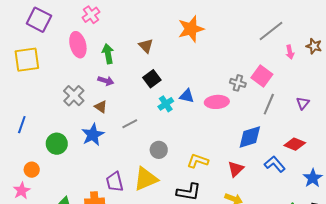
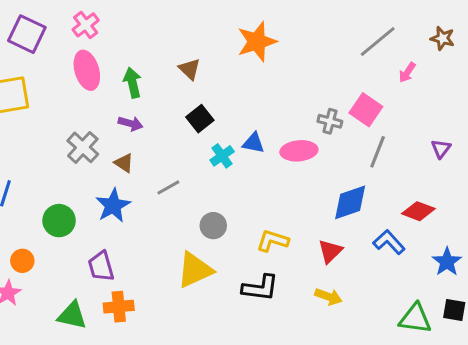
pink cross: (91, 15) -> (86, 25), moved
brown star: (314, 46) -> (443, 38), moved
pink arrow: (290, 52) -> (407, 72), turned 48
purple triangle: (303, 103) -> (441, 149), moved
purple trapezoid: (115, 182) -> (101, 266), moved

